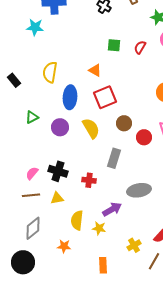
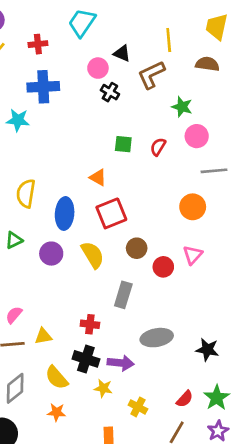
yellow semicircle: (50, 72) -> (26, 193), moved
black cross: (58, 171) -> (86, 359), moved
yellow triangle: (57, 198) -> (43, 336), moved
purple arrow: (112, 209) -> (121, 363), turned 36
yellow semicircle: (77, 220) -> (57, 378), moved, turned -48
yellow cross: (134, 245) -> (138, 407), moved, turned -32

